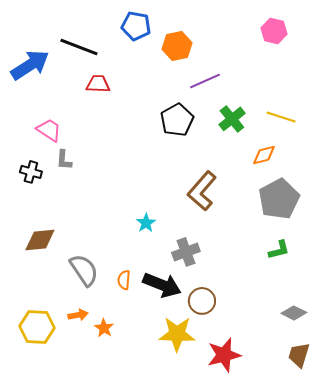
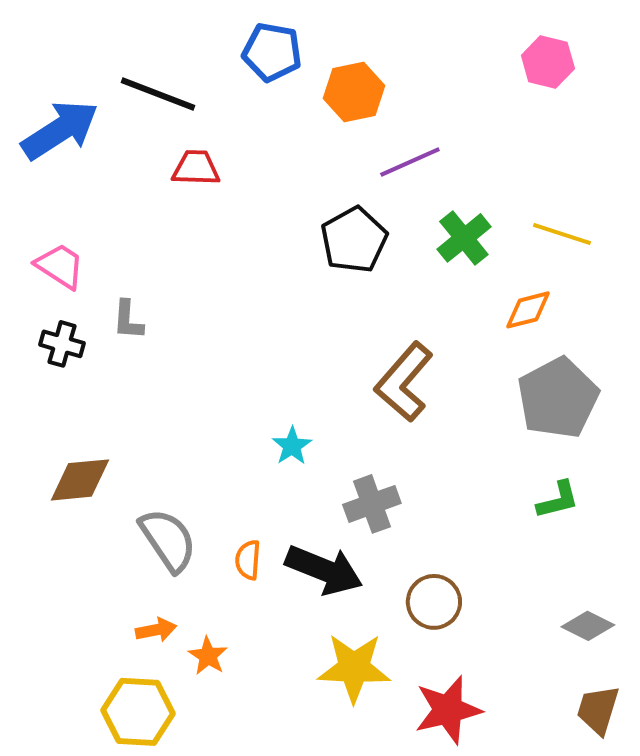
pink trapezoid: (49, 130) -> (60, 266), moved
brown circle: (202, 301) -> (434, 602), moved
yellow hexagon: (37, 327) -> (138, 712), moved

